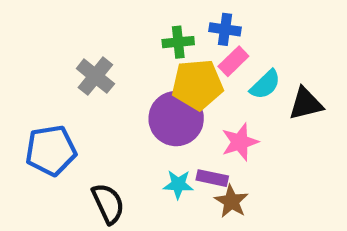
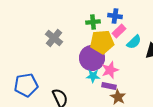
pink star: (240, 142) -> (110, 70), moved
blue pentagon: (51, 150) -> (26, 85), moved
cyan star: (178, 184) -> (93, 76), moved

